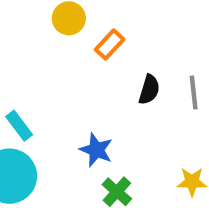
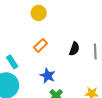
orange rectangle: (110, 44) -> (40, 45), moved

